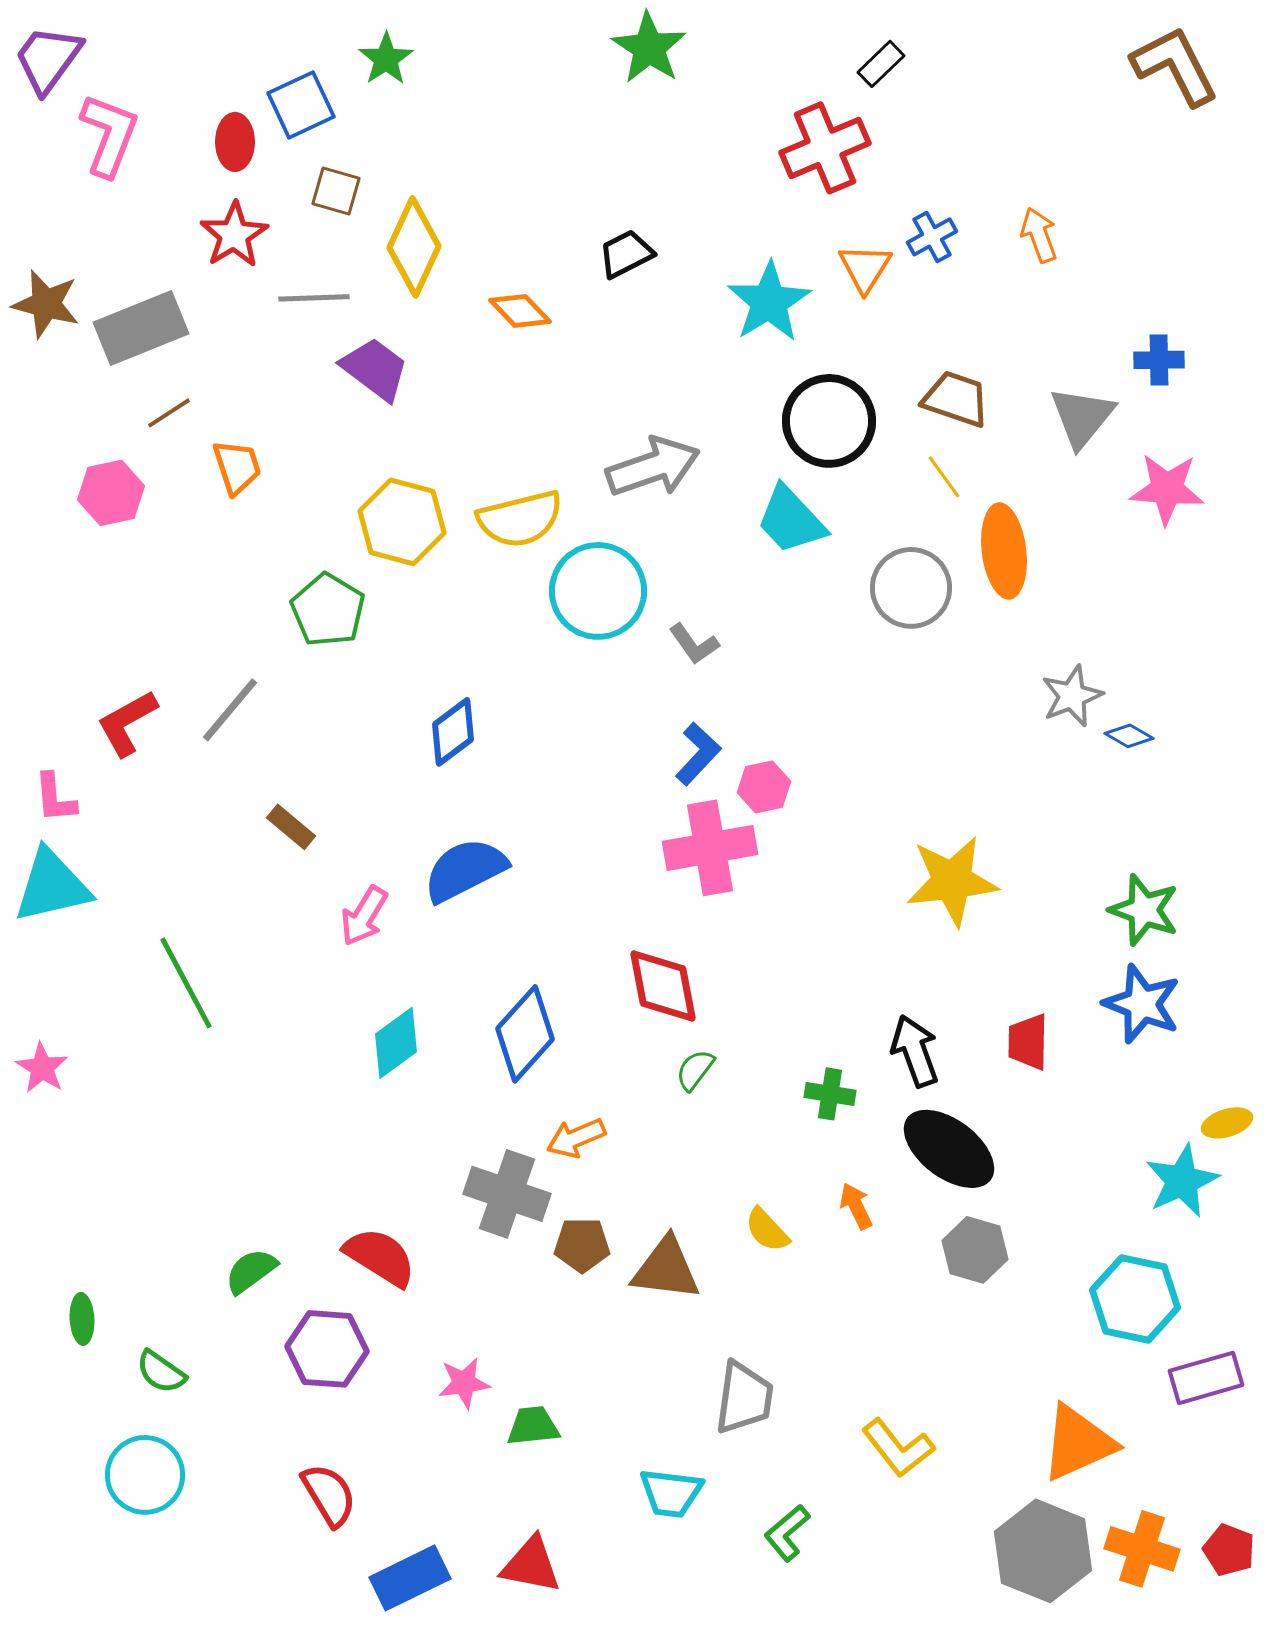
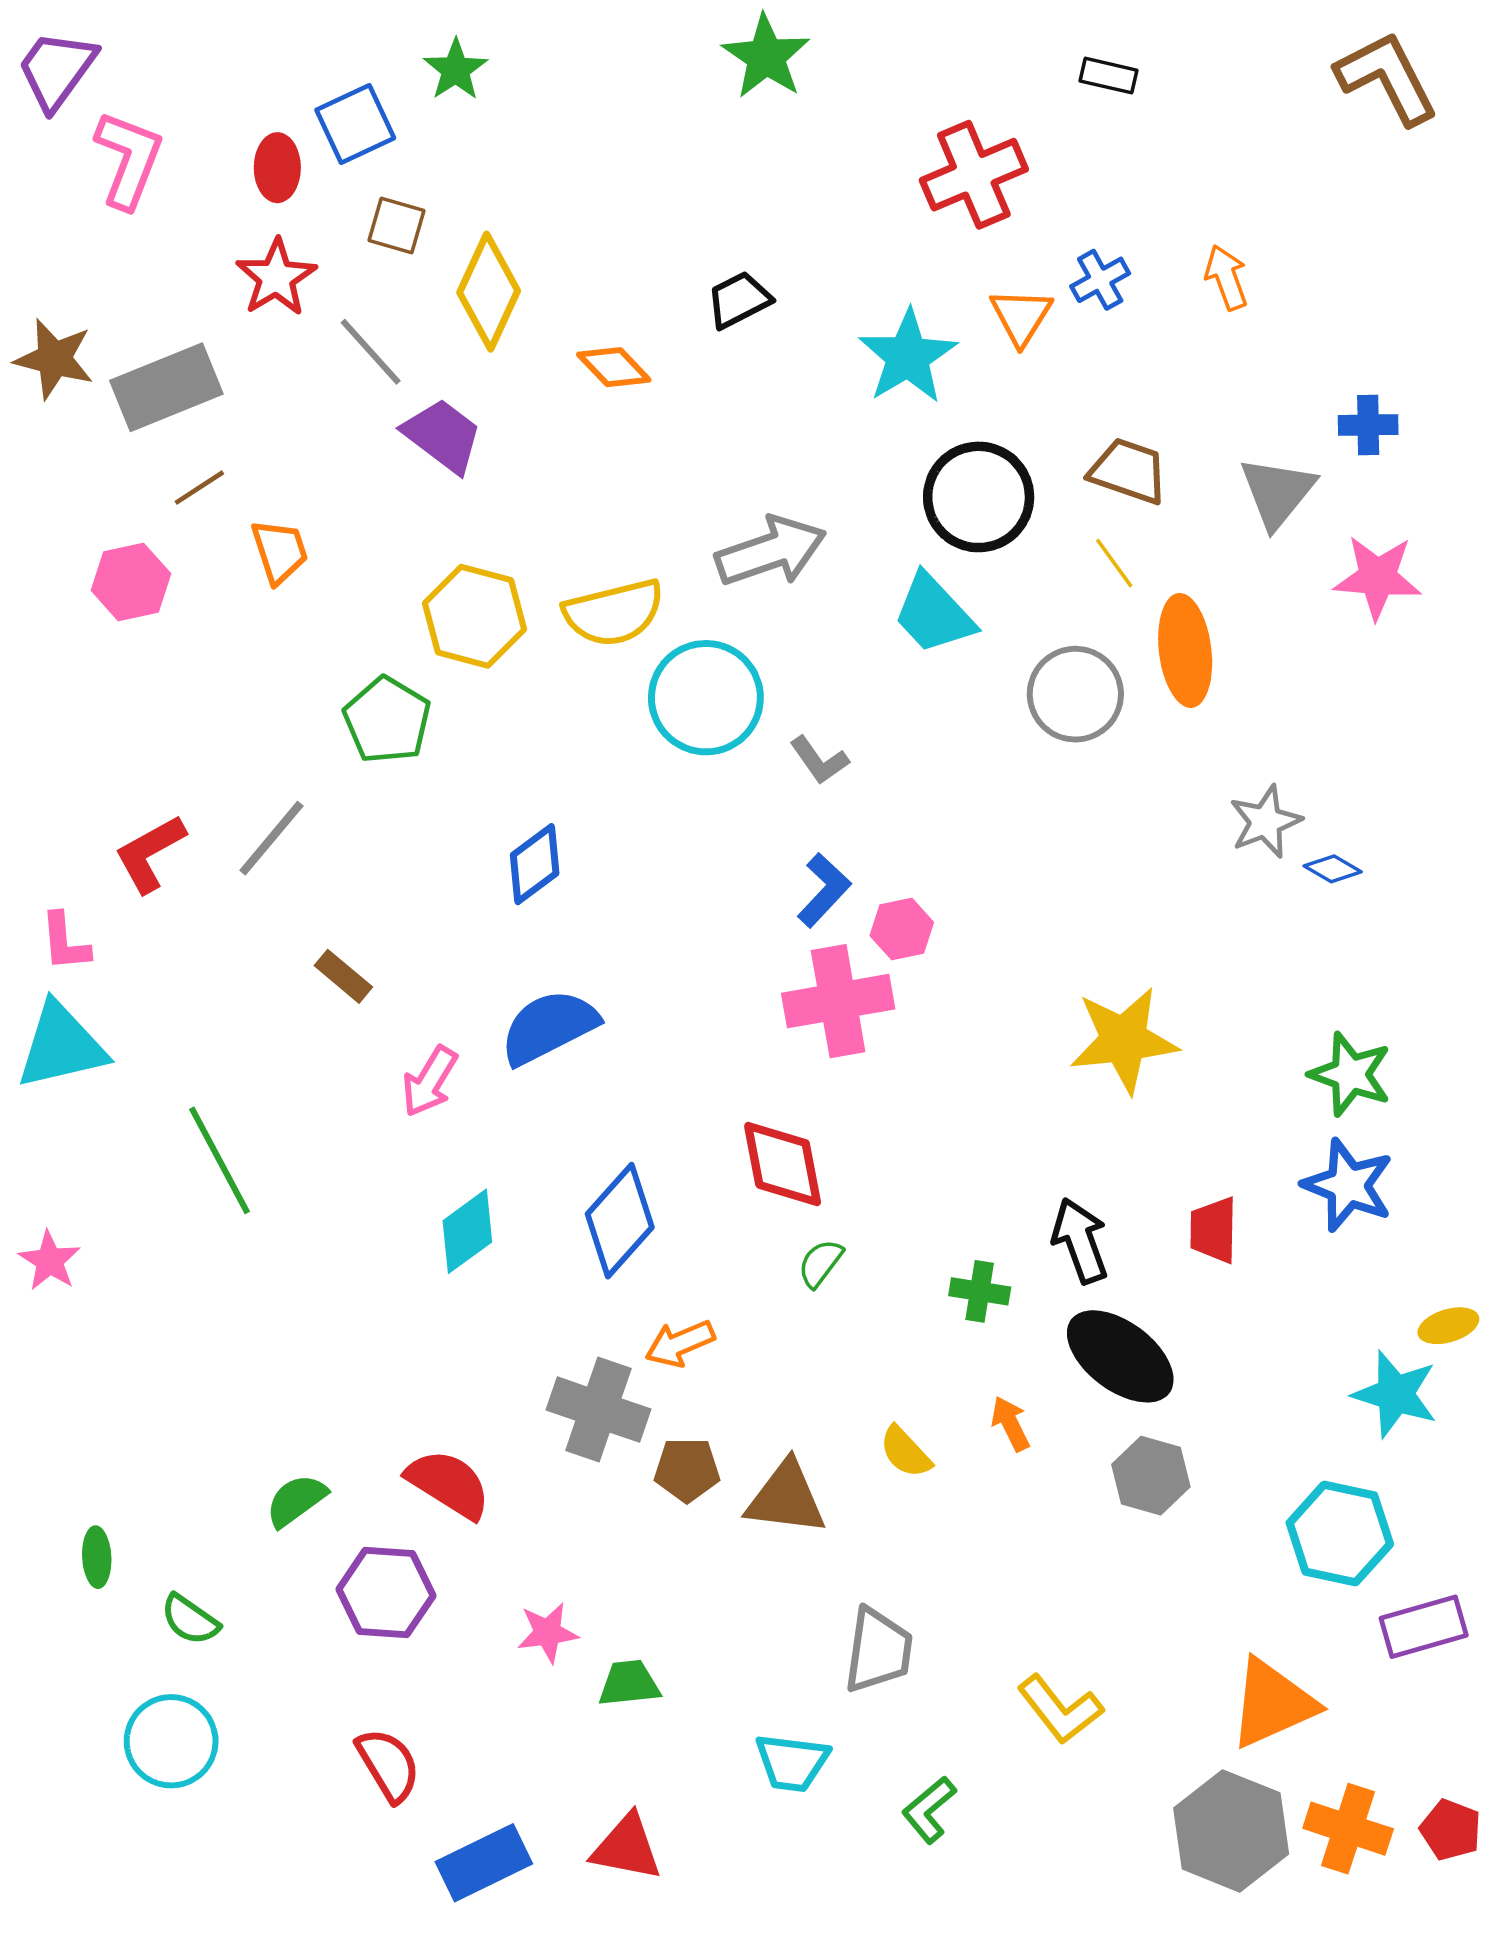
black rectangle: (881, 64) -> (1108, 76), moved, turned 57
gray line: (314, 298) -> (371, 352), turned 50
cyan star: (1182, 1181) -> (1395, 1394), turned -30

